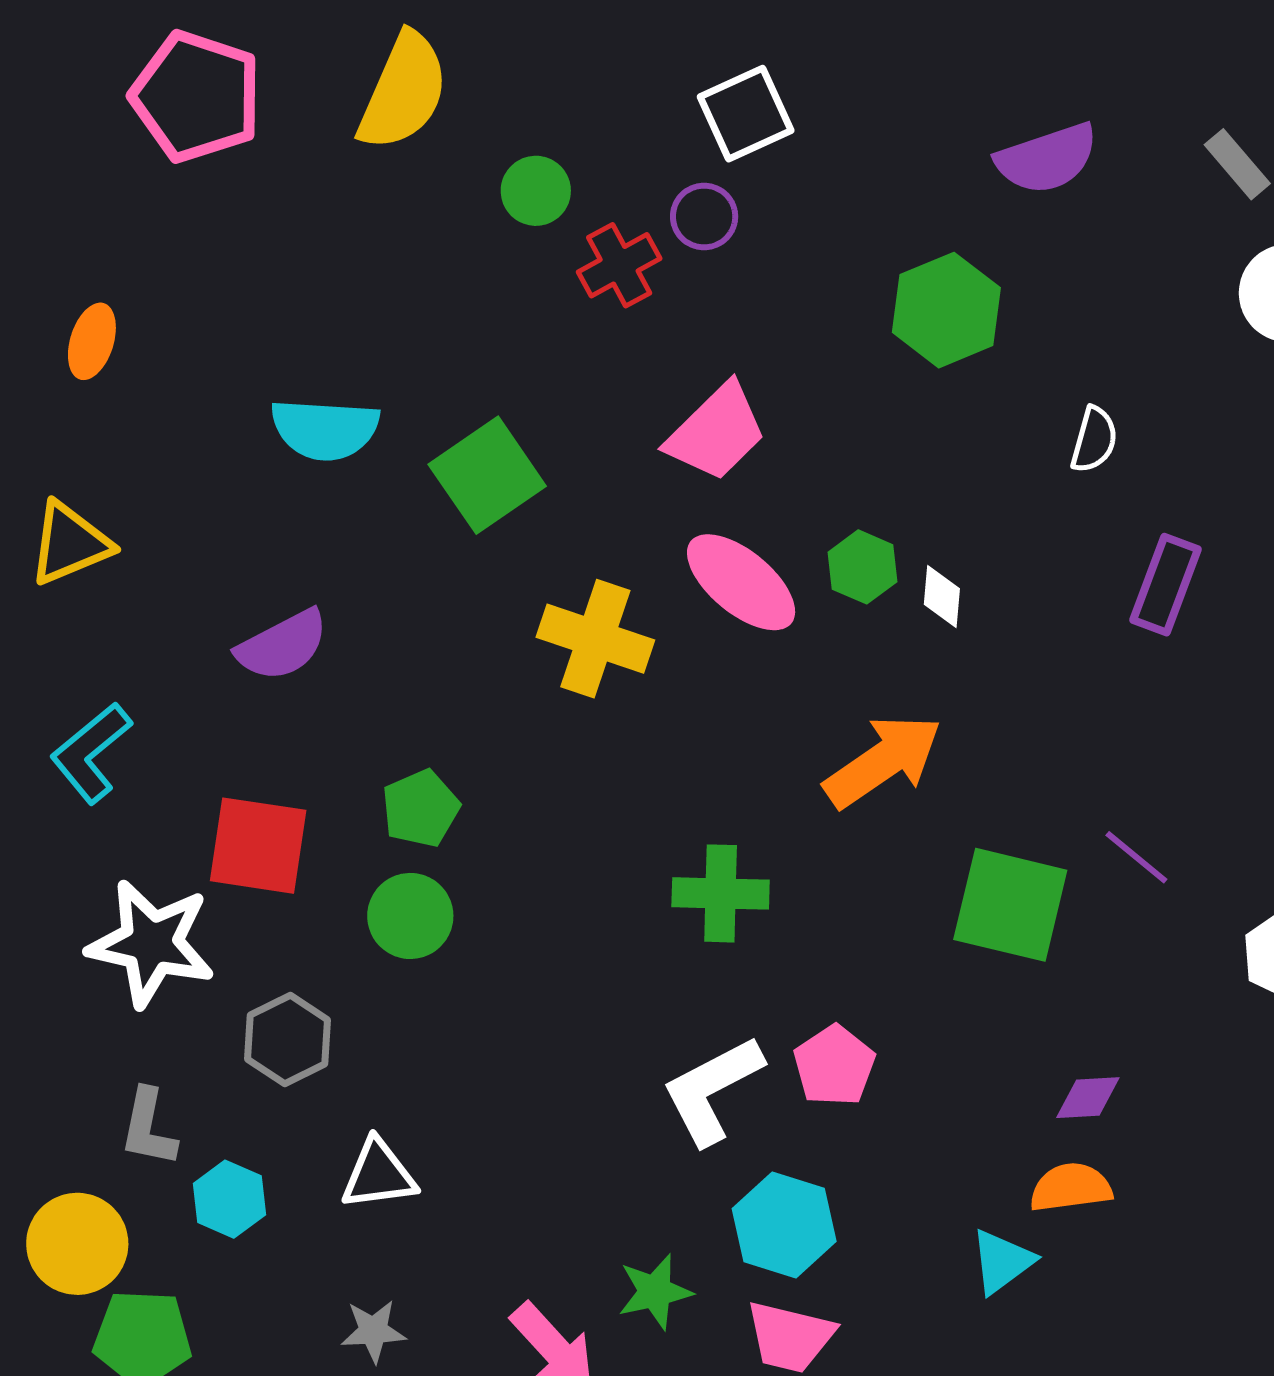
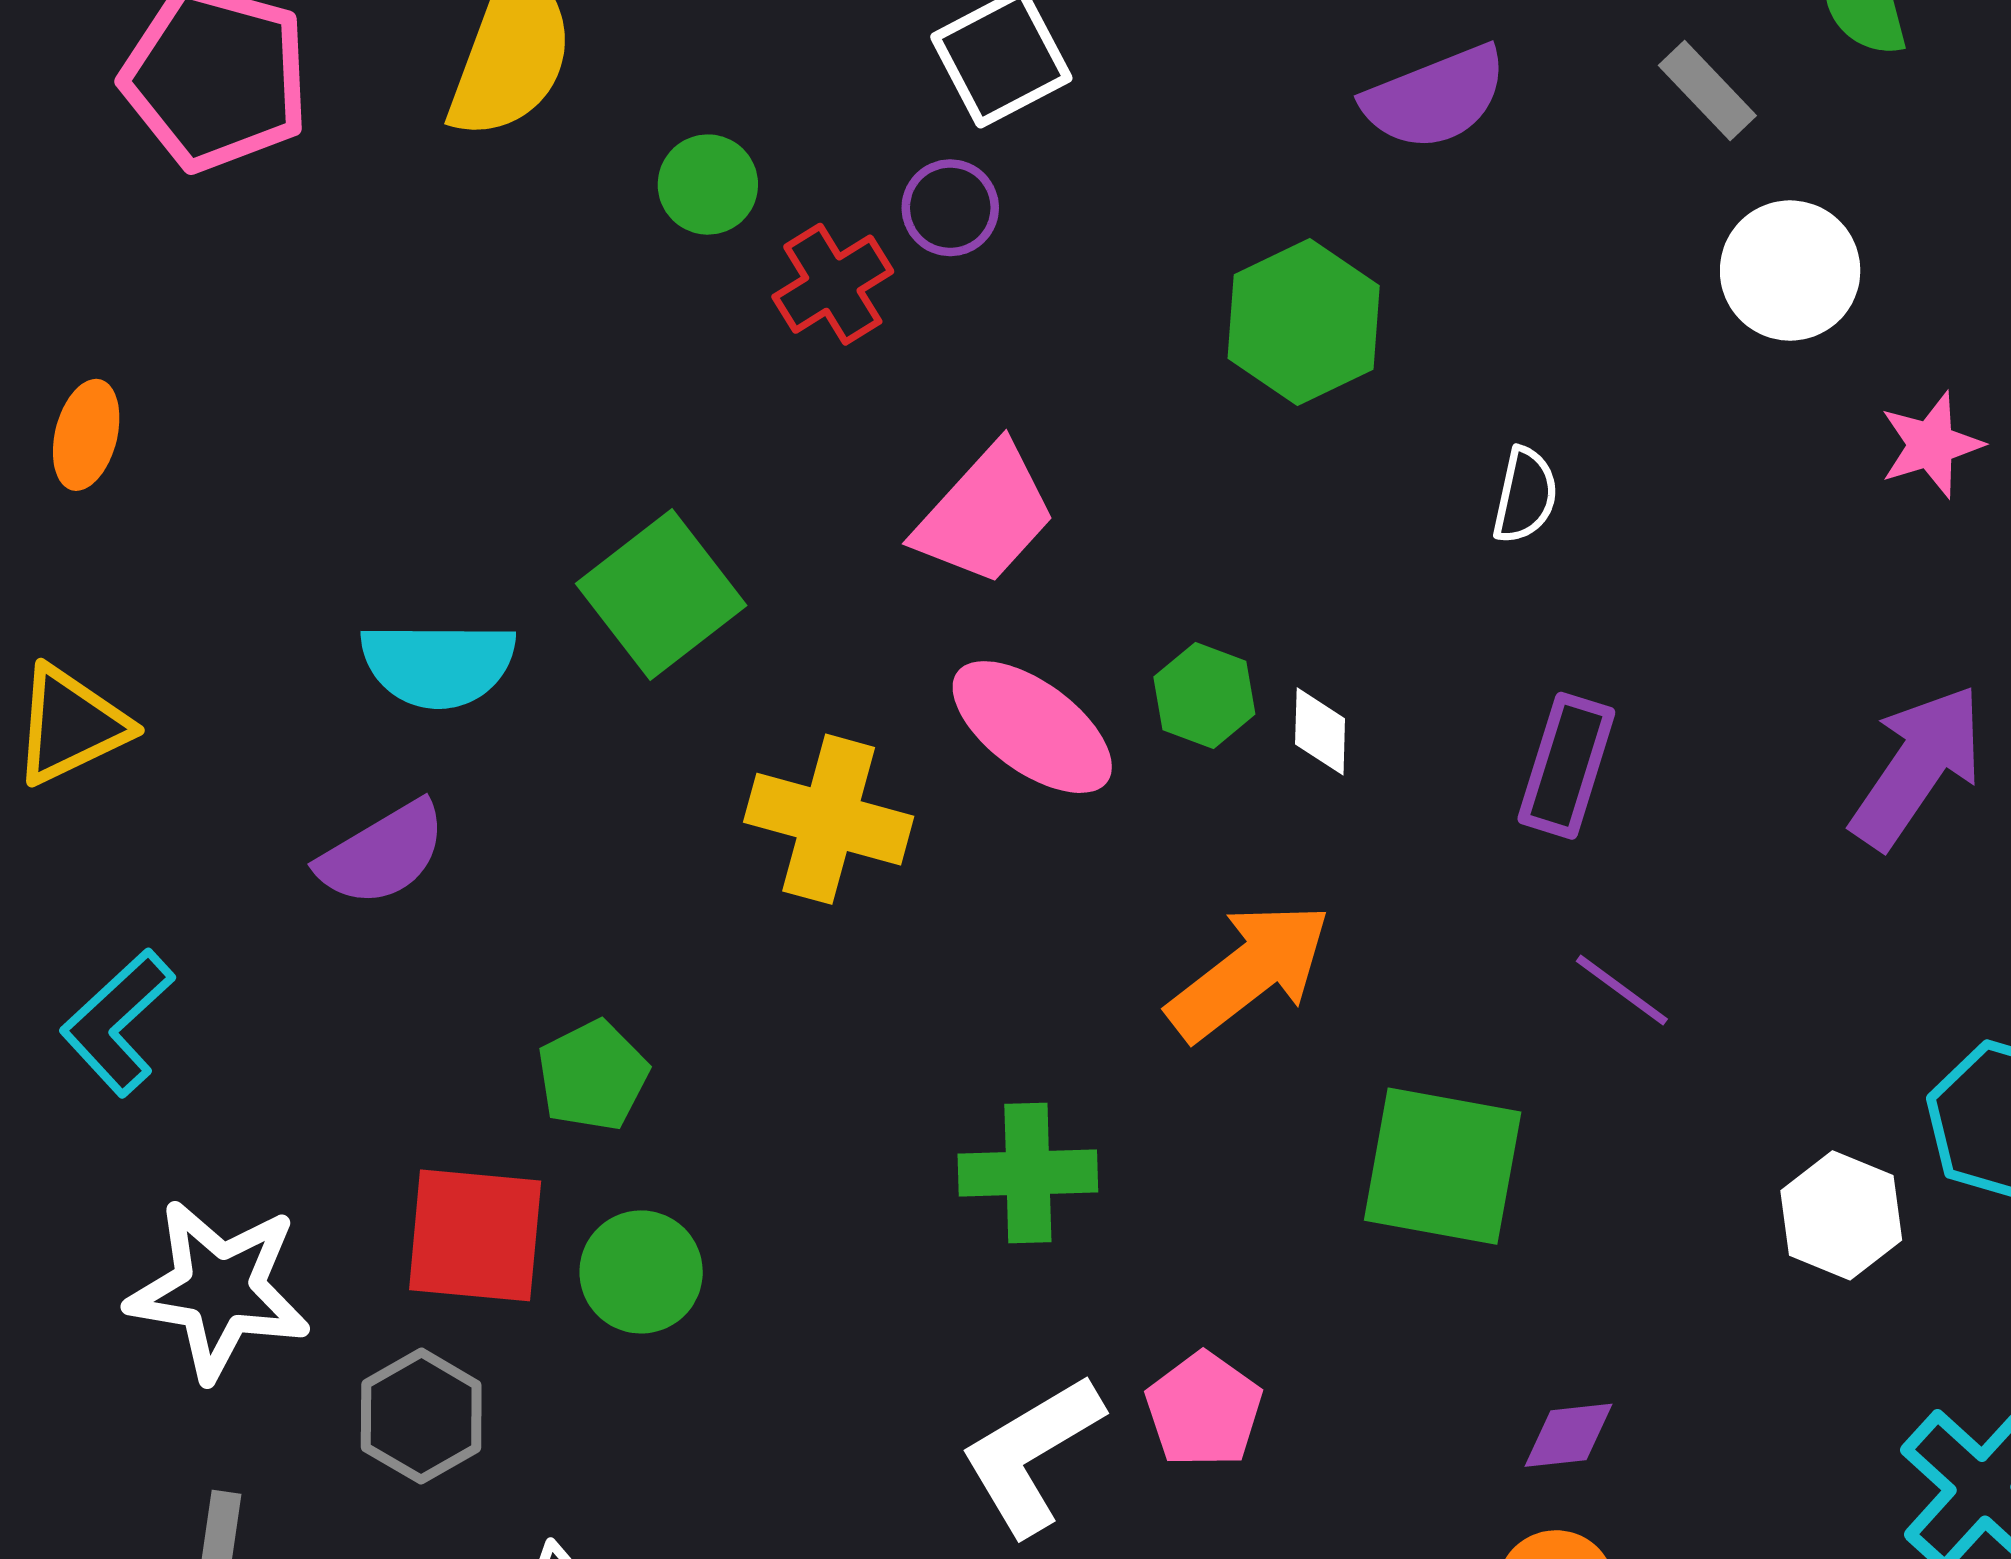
cyan semicircle: (325, 429) -> (438, 664), moved
purple rectangle: (1166, 585) -> (1566, 766), moved
red square: (258, 846) -> (475, 1235), moved
purple line: (1136, 857) -> (1622, 990), moved
green circle: (410, 916) -> (641, 1272), moved

